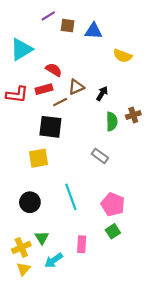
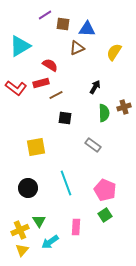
yellow semicircle: (123, 56) -> (114, 52), turned 102
brown triangle: (76, 87) -> (77, 48), moved
red L-shape: (17, 95) -> (16, 88), turned 30
black square: (50, 127) -> (65, 118), moved, size x0.6

